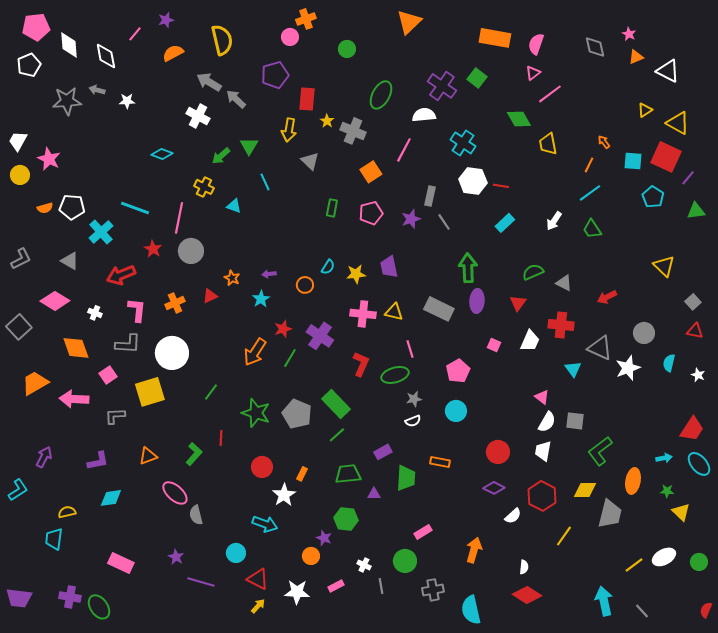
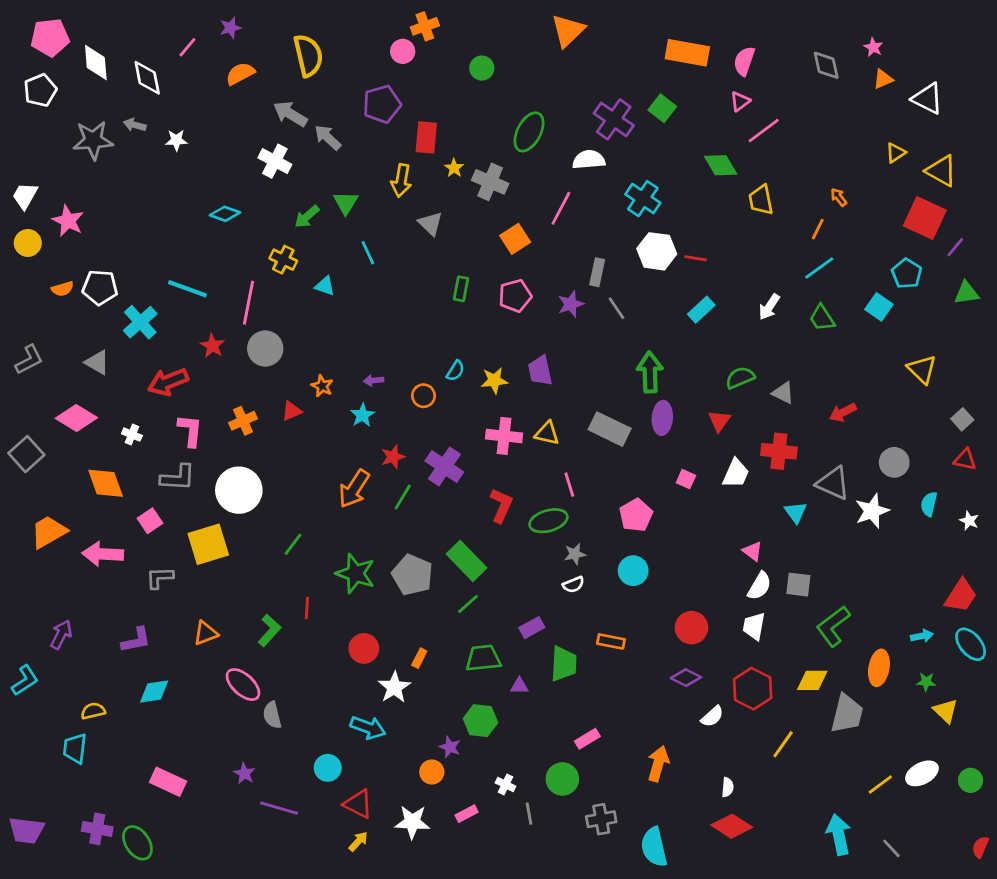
cyan square: (633, 161) -> (879, 307), moved, turned 30

